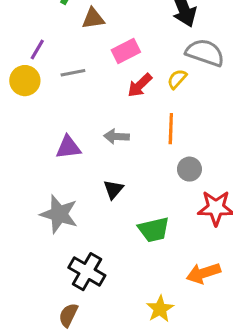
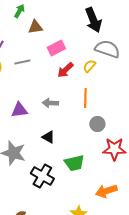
black triangle: (113, 189) -> (48, 137), turned -40
black cross: (87, 272) -> (42, 176), moved

